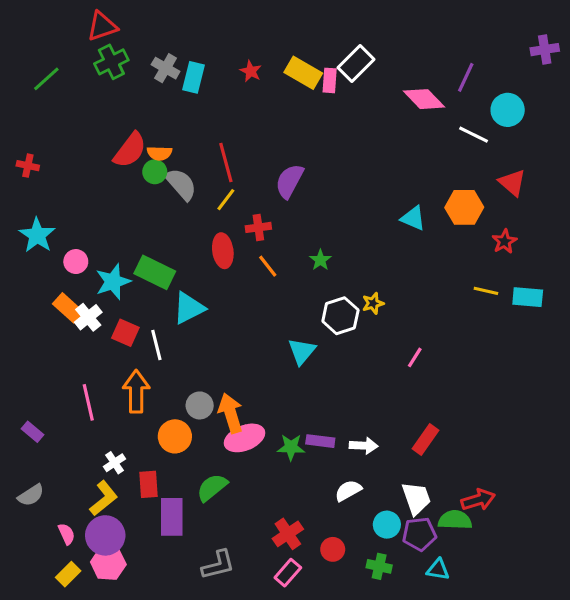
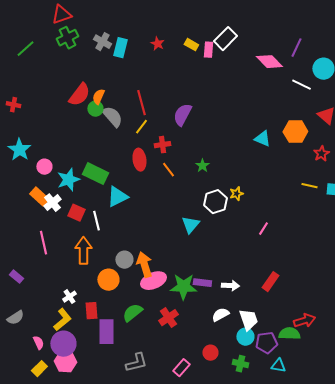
yellow rectangle: (303, 73) -> (191, 45), size x0.6
orange semicircle: (159, 153) -> (98, 97), turned 112
pink line: (88, 402) -> (43, 243), moved
green star: (291, 447) -> (183, 287), size x1.5
white trapezoid: (416, 498) -> (248, 320), moved
red cross: (288, 534) -> (168, 318), moved

